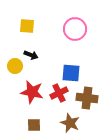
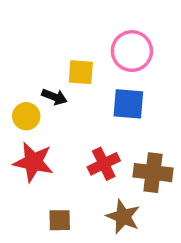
yellow square: (27, 26) -> (81, 72), moved
blue square: (71, 73) -> (128, 104), moved
red star: (32, 92) -> (33, 162), moved

